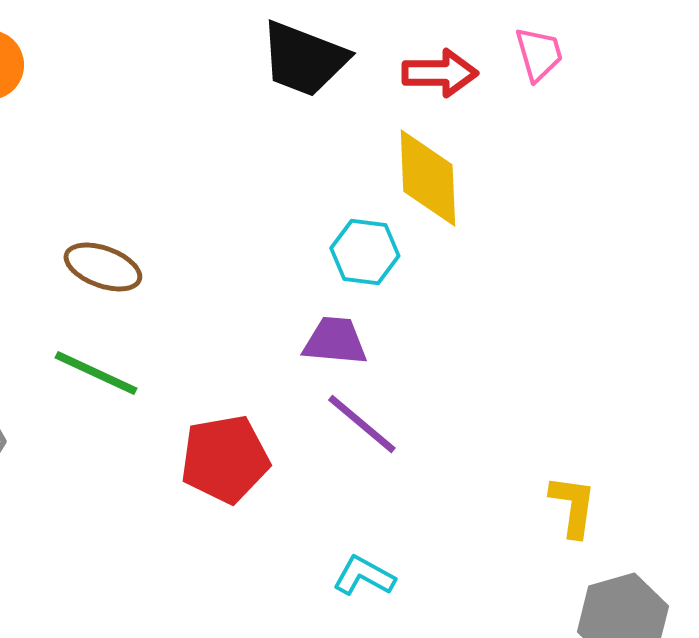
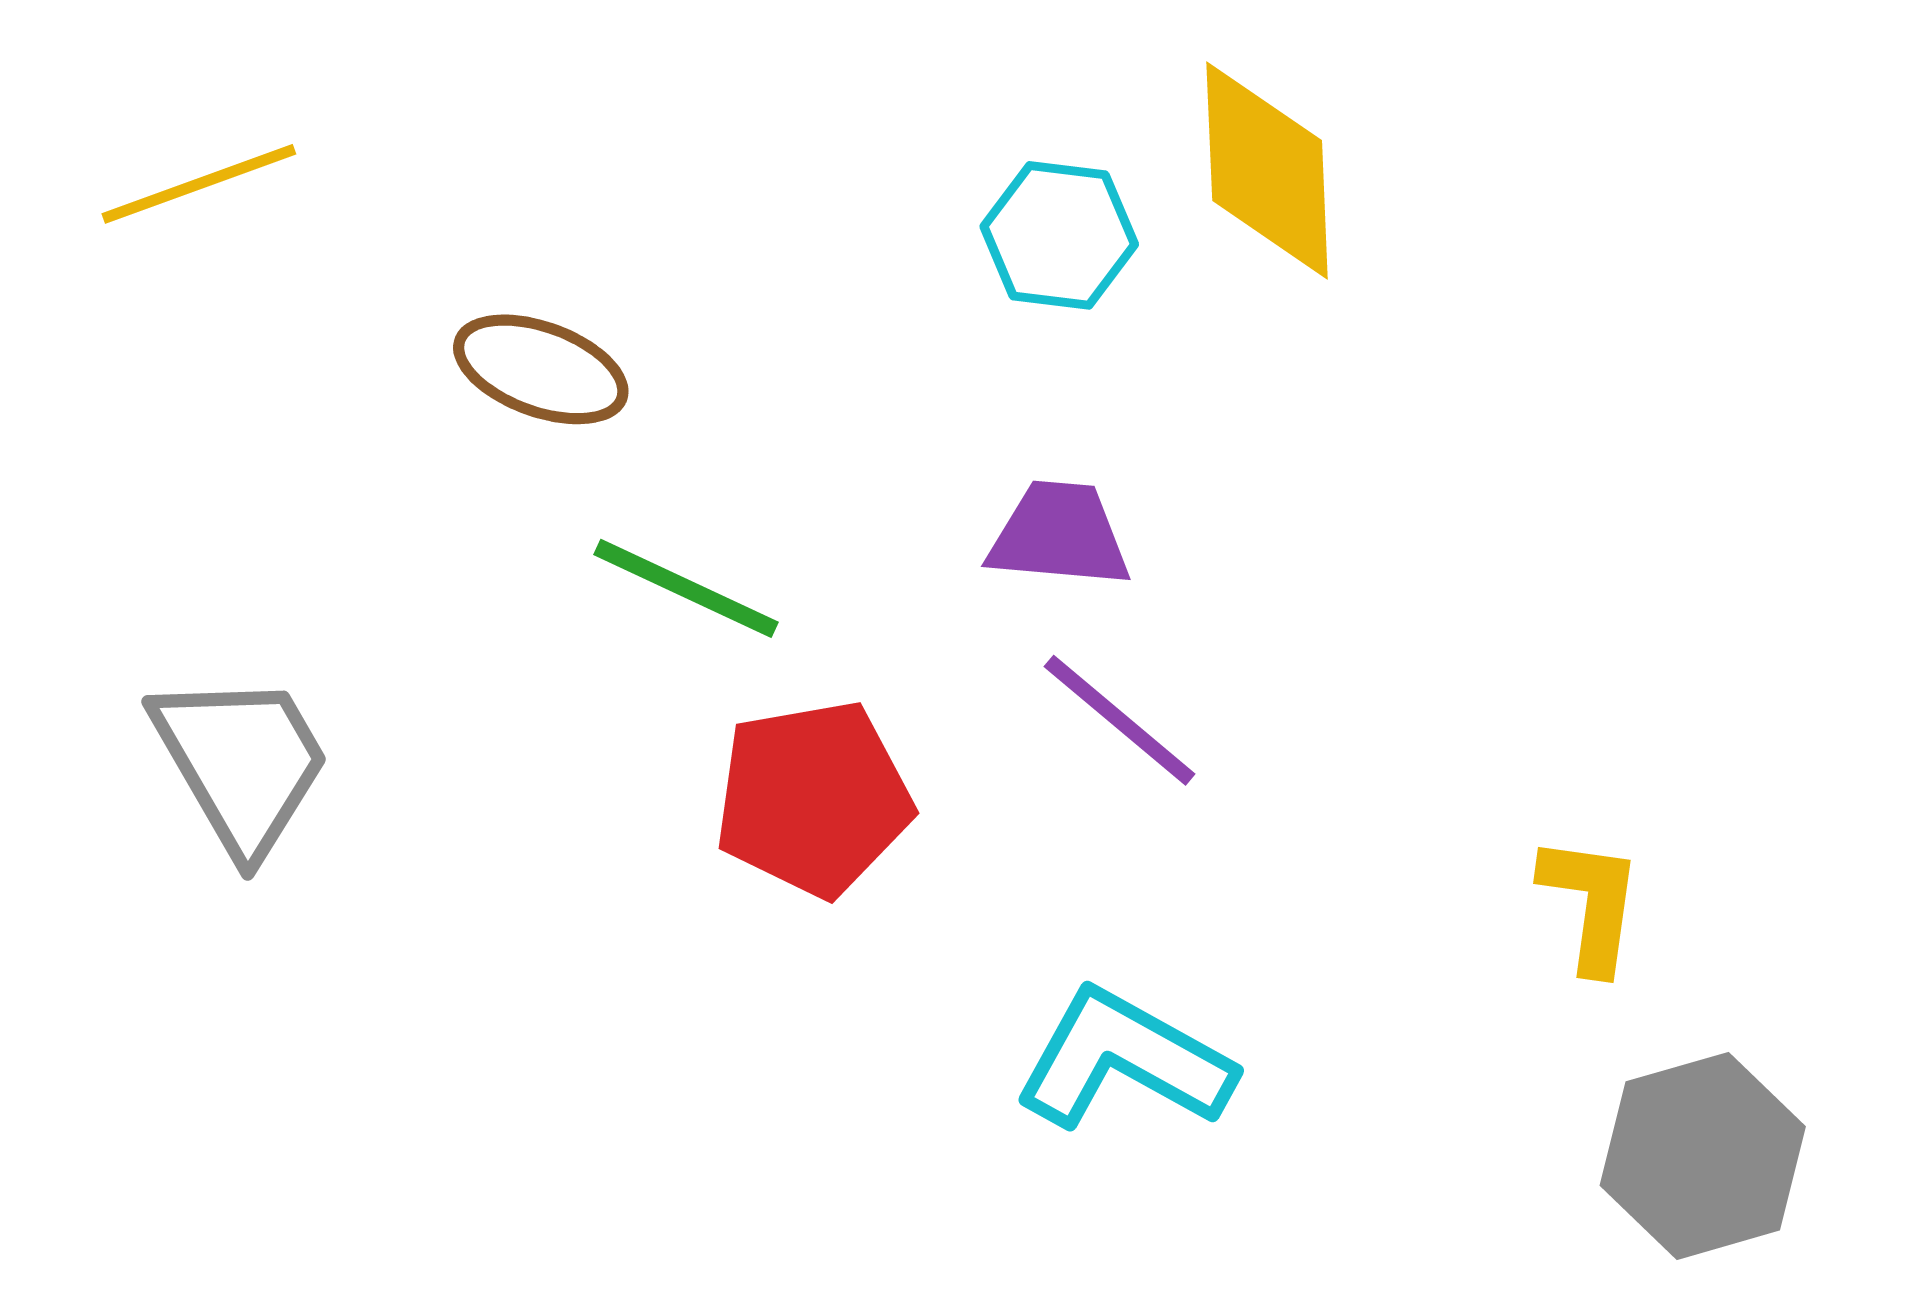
cyan hexagon: (365, 252) -> (1059, 235), moved
green line: (96, 373) -> (686, 588), moved
cyan L-shape: (364, 576) -> (1124, 1060), size x1.6

